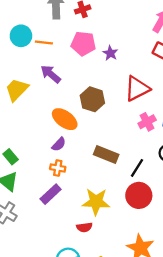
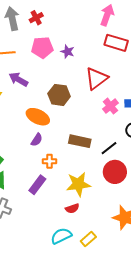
orange cross: (58, 168) -> (49, 161), moved
black line: (137, 168) -> (109, 148), turned 30

